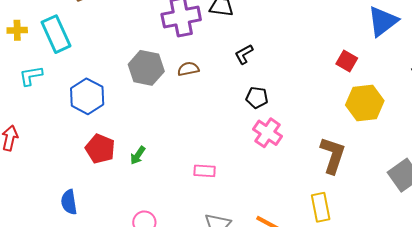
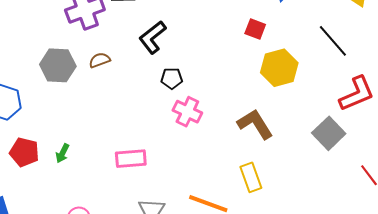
black L-shape: (244, 54) -> (152, 37), size x1.6
brown L-shape: (333, 155) -> (255, 124), turned -42
pink rectangle: (205, 171) -> (131, 159), size x1.4

